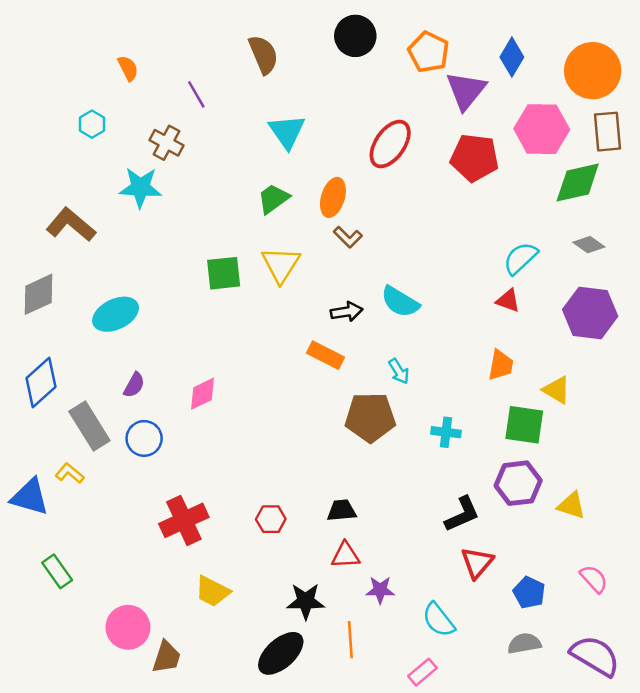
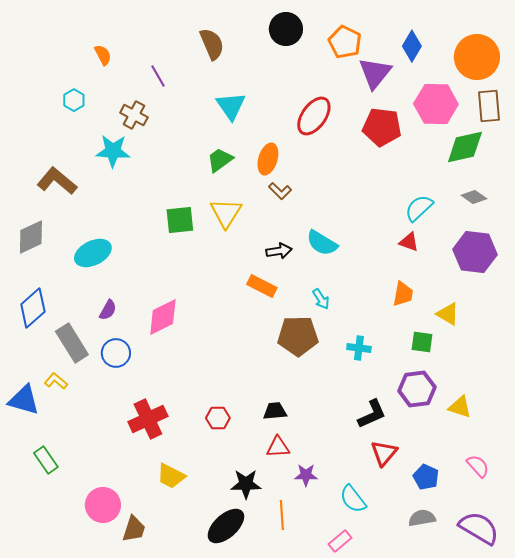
pink diamond: (203, 394) -> (163, 317), size x1.4
green square: (524, 425) -> (422, 342), size x0.7

